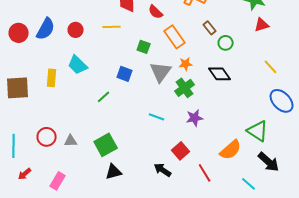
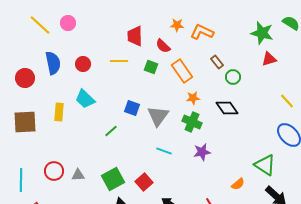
blue semicircle: (46, 29) -> (53, 63), turned -40
red circle: (19, 33) -> (25, 78), moved
green square: (144, 47) -> (151, 67), moved
yellow line: (271, 67) -> (287, 101), moved
gray triangle: (161, 72) -> (158, 116), moved
green cross: (185, 88) -> (192, 122), turned -30
orange semicircle: (231, 150) -> (238, 184), size x0.6
red square: (181, 151) -> (144, 182), moved

